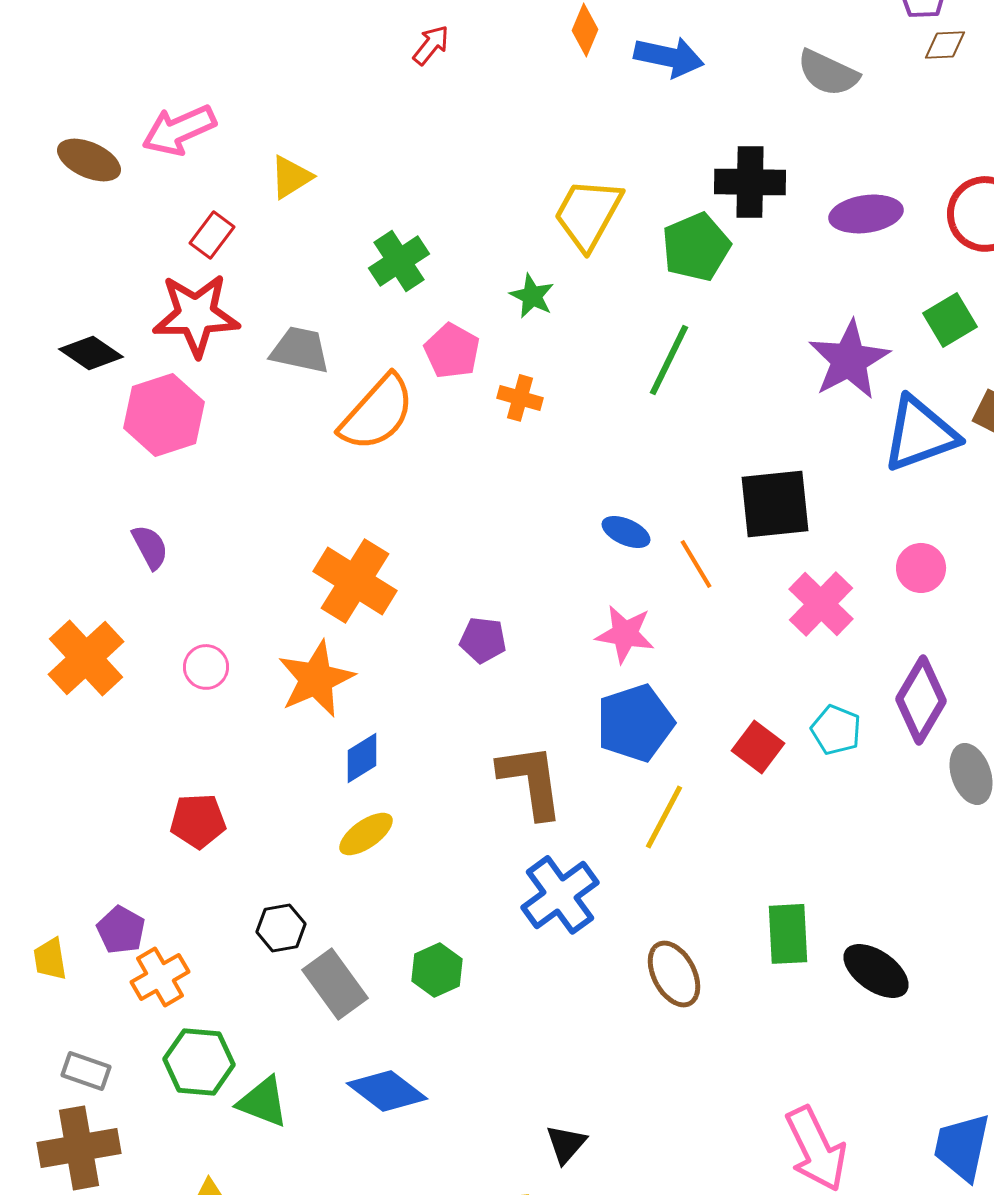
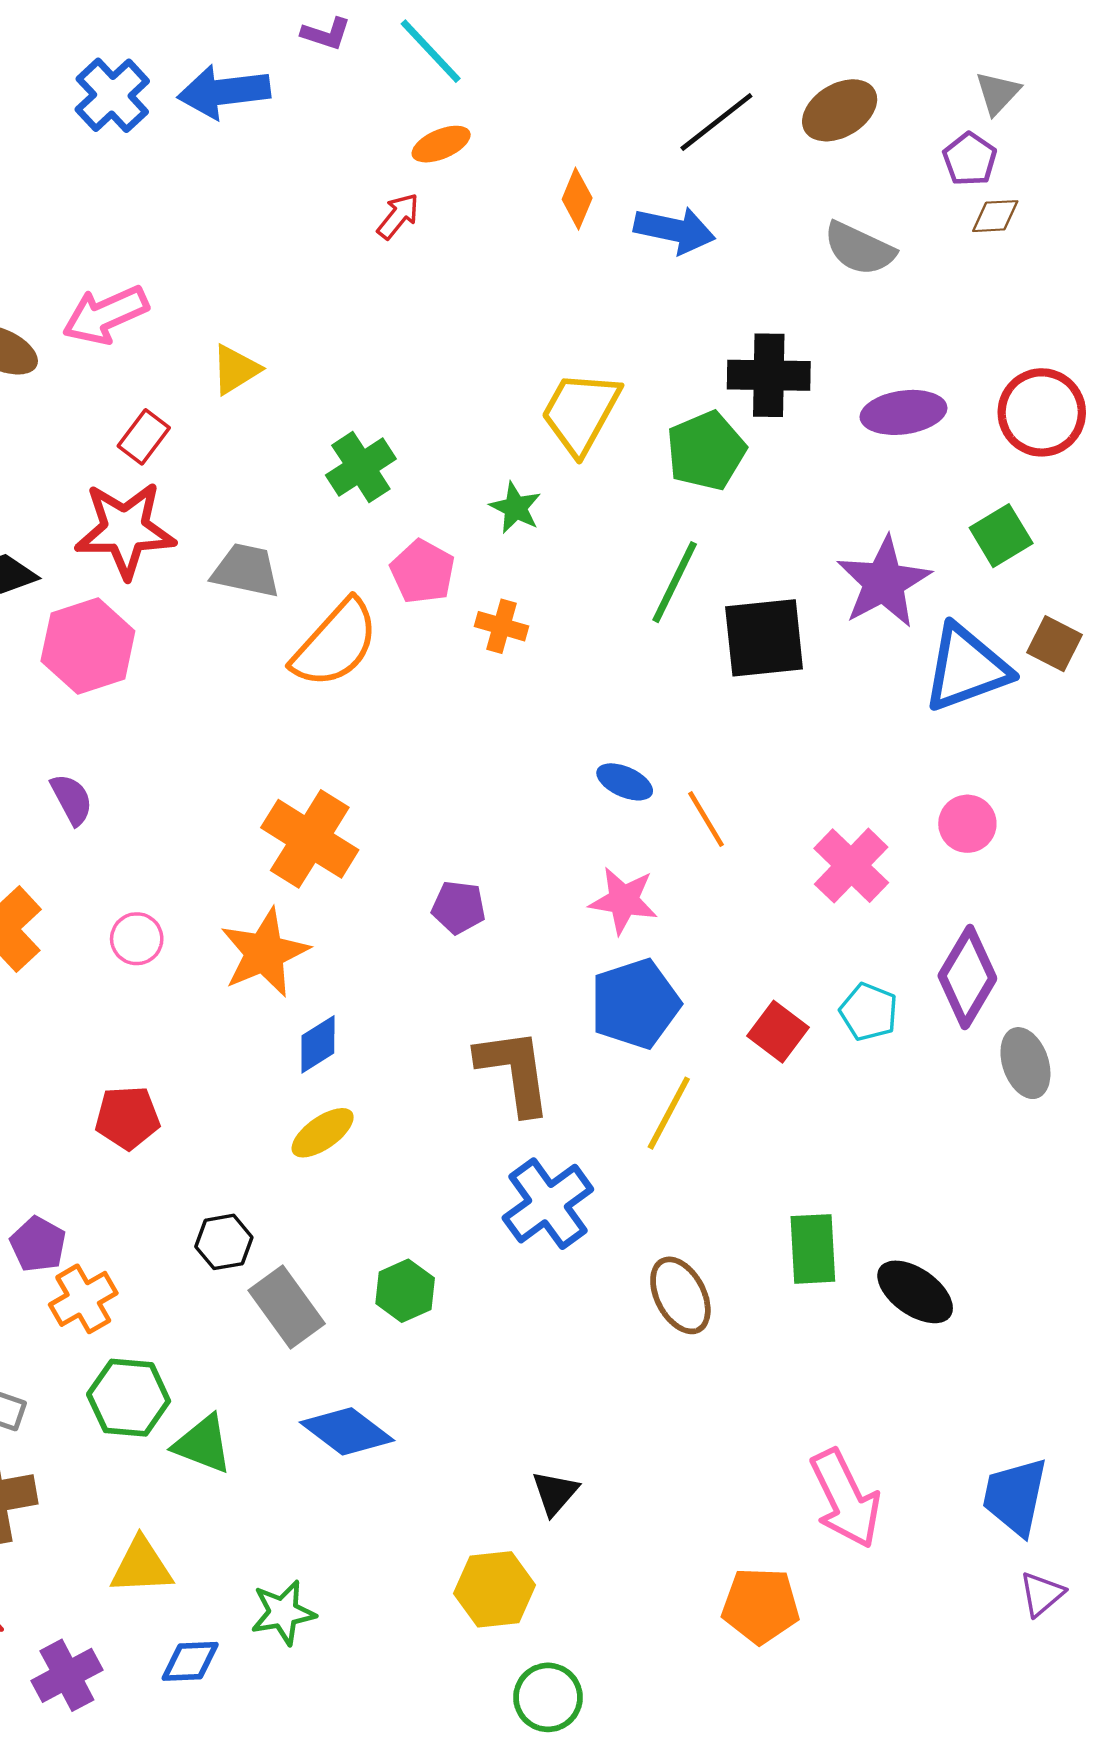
black square: (775, 504) -> (764, 638), moved

